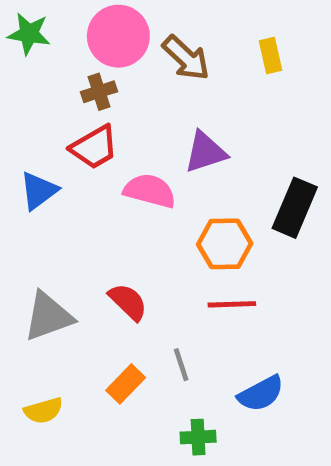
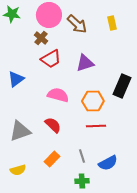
brown cross: (99, 92) -> (41, 38), turned -32
red trapezoid: (94, 147) -> (51, 59), moved
pink semicircle: (150, 191) -> (58, 95), moved
gray line: (181, 365) -> (82, 156), moved

